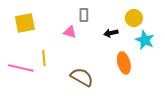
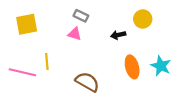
gray rectangle: (84, 15) -> (81, 16), moved, turned -64
cyan star: (145, 40) -> (161, 66), moved

